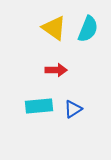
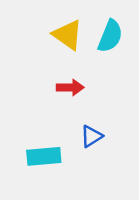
cyan rectangle: (39, 106) -> (44, 156), moved

